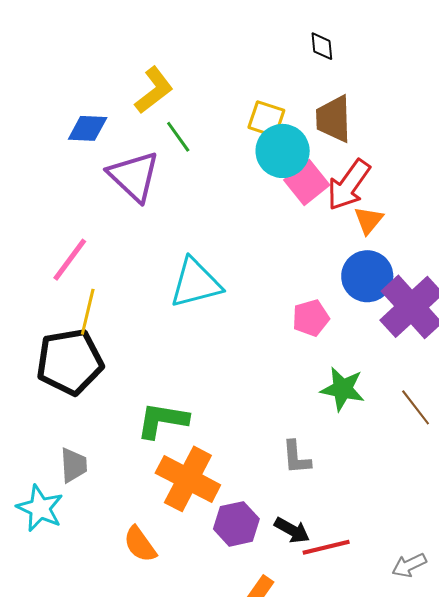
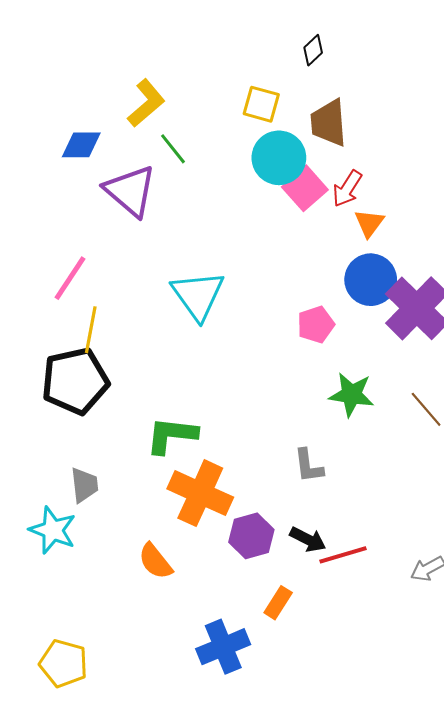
black diamond: (322, 46) -> (313, 50), turned 56
yellow square: (266, 119) -> (261, 104), moved
red arrow: (349, 185) -> (347, 189), size x0.7
cyan triangle: (196, 283) -> (198, 295), turned -48

